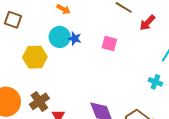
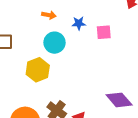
blue star: (75, 39) -> (79, 23), moved

